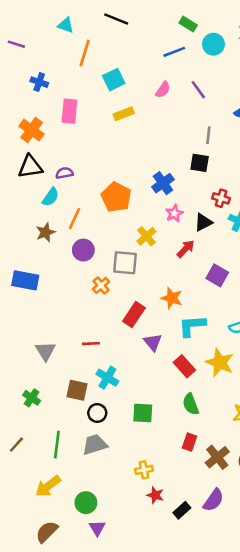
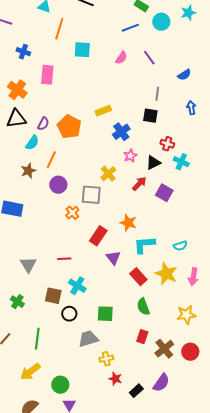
cyan square: (114, 80) -> (82, 50), turned 30
yellow rectangle: (124, 114) -> (103, 111), moved
purple semicircle: (64, 173) -> (43, 124), turned 128
orange pentagon: (116, 197) -> (69, 127), moved
purple square: (217, 275) -> (164, 193), moved
gray trapezoid: (95, 445) -> (88, 339), moved

